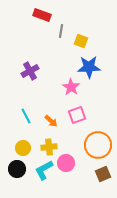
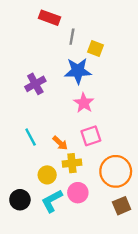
blue star: (89, 67) -> (78, 71), moved
yellow cross: (49, 147) -> (72, 163), moved
yellow circle: (23, 148) -> (47, 175), moved

